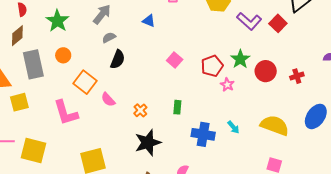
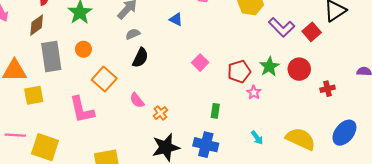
red circle: (266, 71) -> (299, 69), moved
pink semicircle: (108, 100) -> (137, 100), moved
green rectangle: (177, 107) -> (215, 111), moved
blue cross: (203, 134) -> (206, 145), moved

